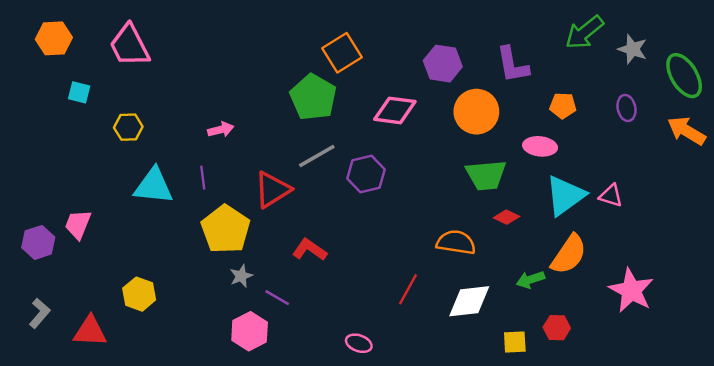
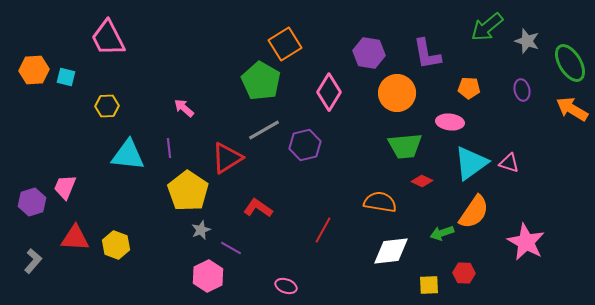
orange hexagon: (54, 38) -> (34, 70), moved
pink diamond: (395, 110) -> (329, 92), turned -66
pink arrow: (221, 130) -> (184, 108), turned -125
red line: (408, 289) -> (323, 230), moved
red triangle: (90, 331) -> (75, 238), moved
pink ellipse: (359, 343) -> (286, 286), moved

